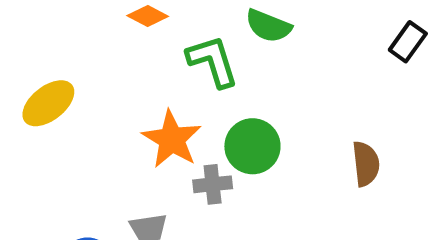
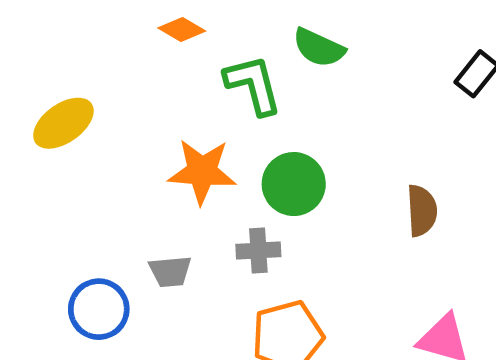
orange star: (172, 139) -> (202, 171), turned -30
gray cross: (213, 184) -> (258, 250), moved

